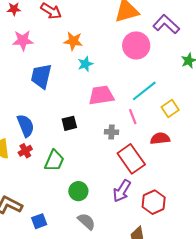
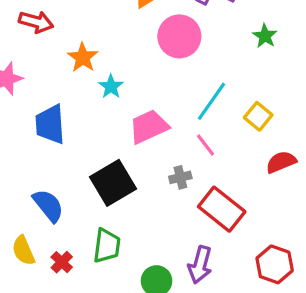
orange star: (73, 41) -> (83, 58), turned -30
black square: (69, 123) -> (113, 183), size x1.8
red semicircle: (160, 138) -> (281, 162), moved
red cross: (25, 151) -> (62, 262), moved
purple arrow: (122, 191) -> (200, 265), moved

